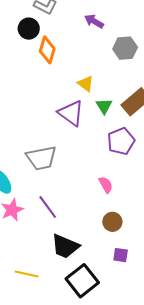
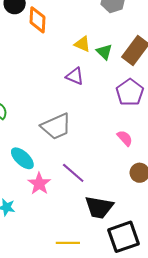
green triangle: (104, 106) -> (104, 52), moved
purple triangle: (71, 113) -> (75, 76), size x0.7
black square: (82, 281) -> (123, 237), turned 32

